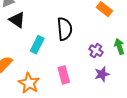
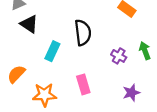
purple star: (102, 74) -> (131, 93), moved
orange star: (29, 83) -> (44, 95), turned -30

